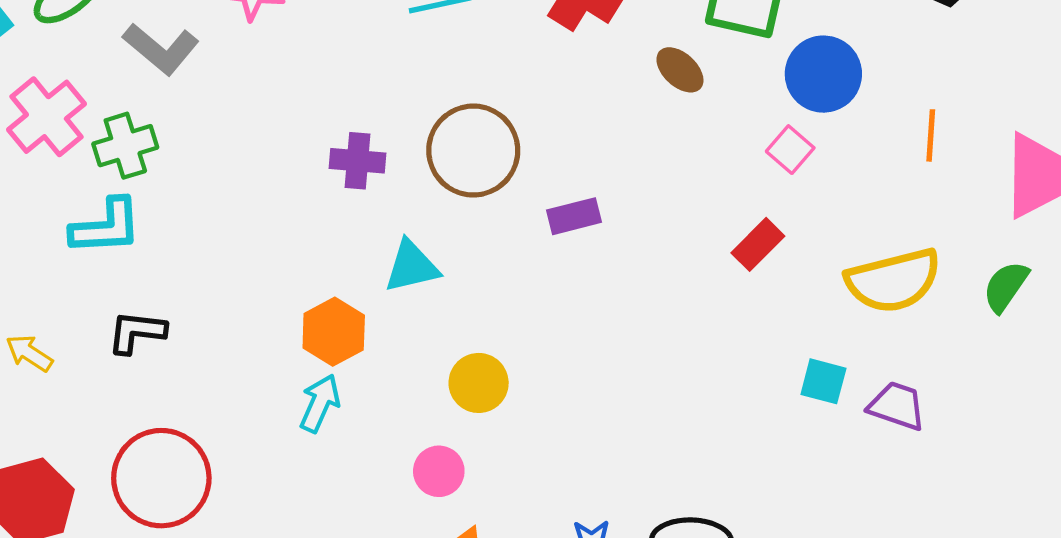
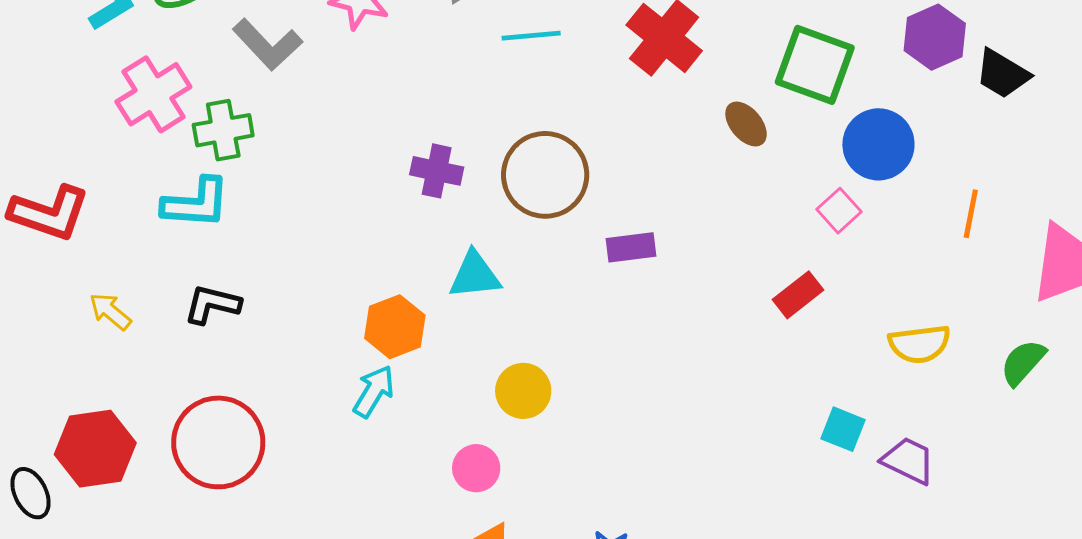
yellow semicircle: (893, 281) -> (919, 344), size x0.7

